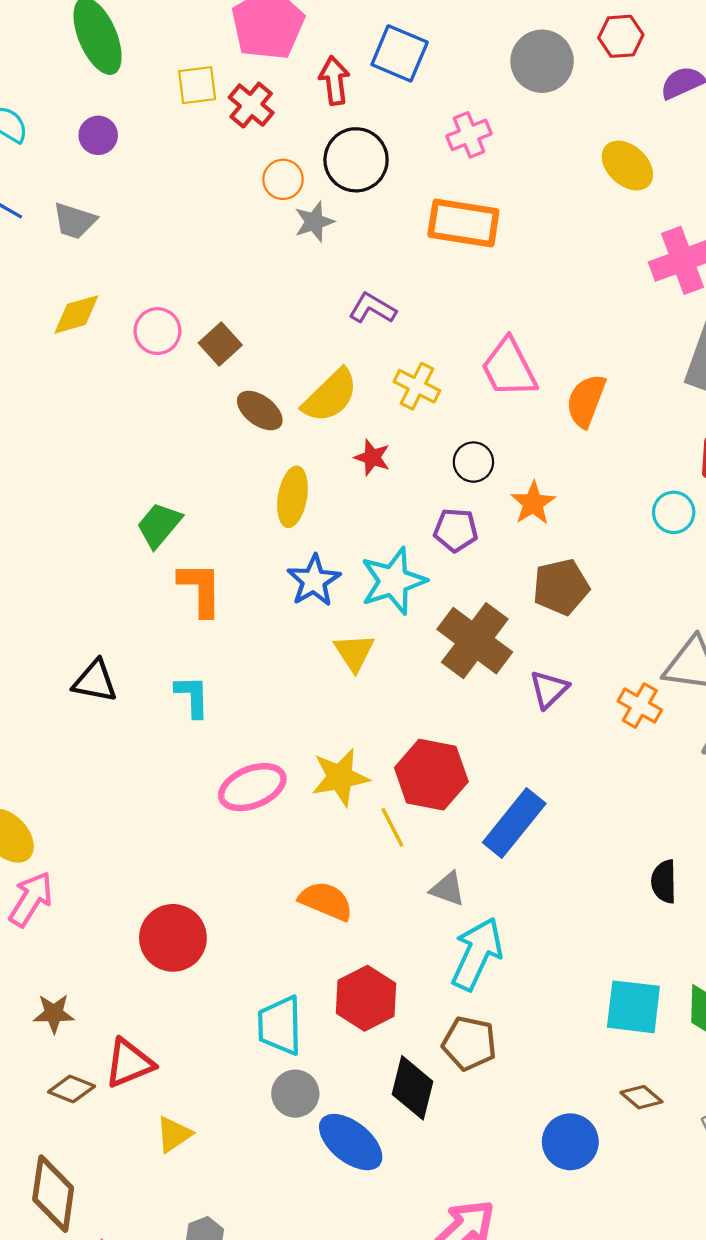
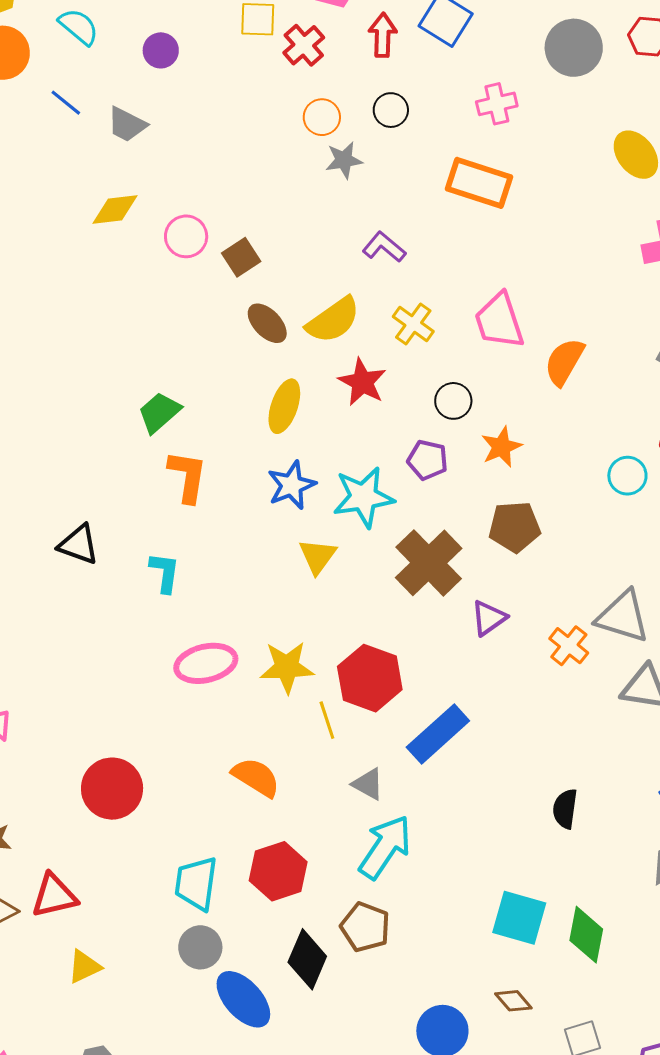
black circle: (356, 160) -> (391, 110), size x0.6
red star: (372, 457) -> (362, 382), size x1.4

